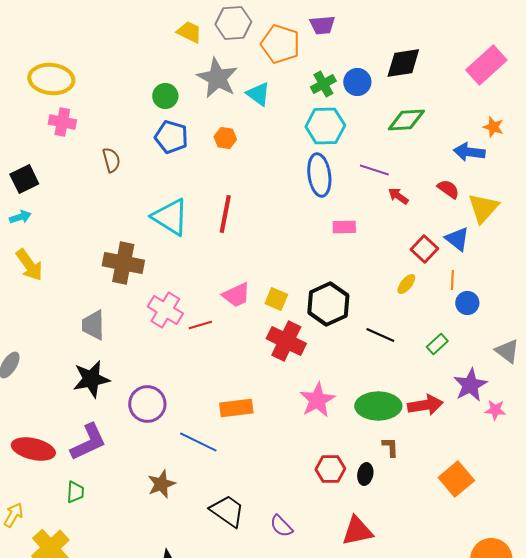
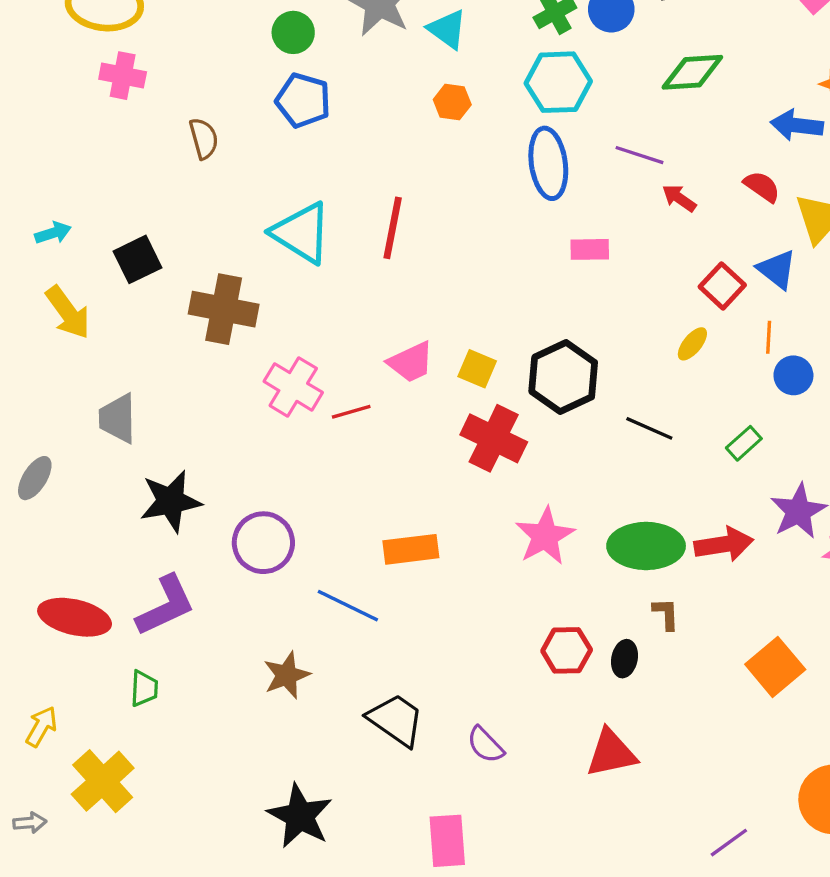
orange hexagon: (225, 138) -> (452, 102), moved
black square: (24, 179) -> (137, 259), moved
gray trapezoid: (93, 325) -> (118, 418), moved

